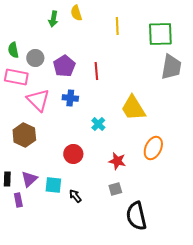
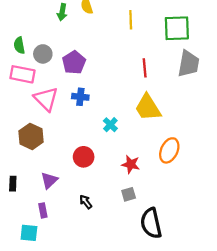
red line: (96, 71) -> (145, 68), moved
purple triangle: (29, 179) -> (49, 180), moved
cyan square: (53, 185) -> (29, 233), moved
purple rectangle: (18, 200) -> (43, 210), moved

